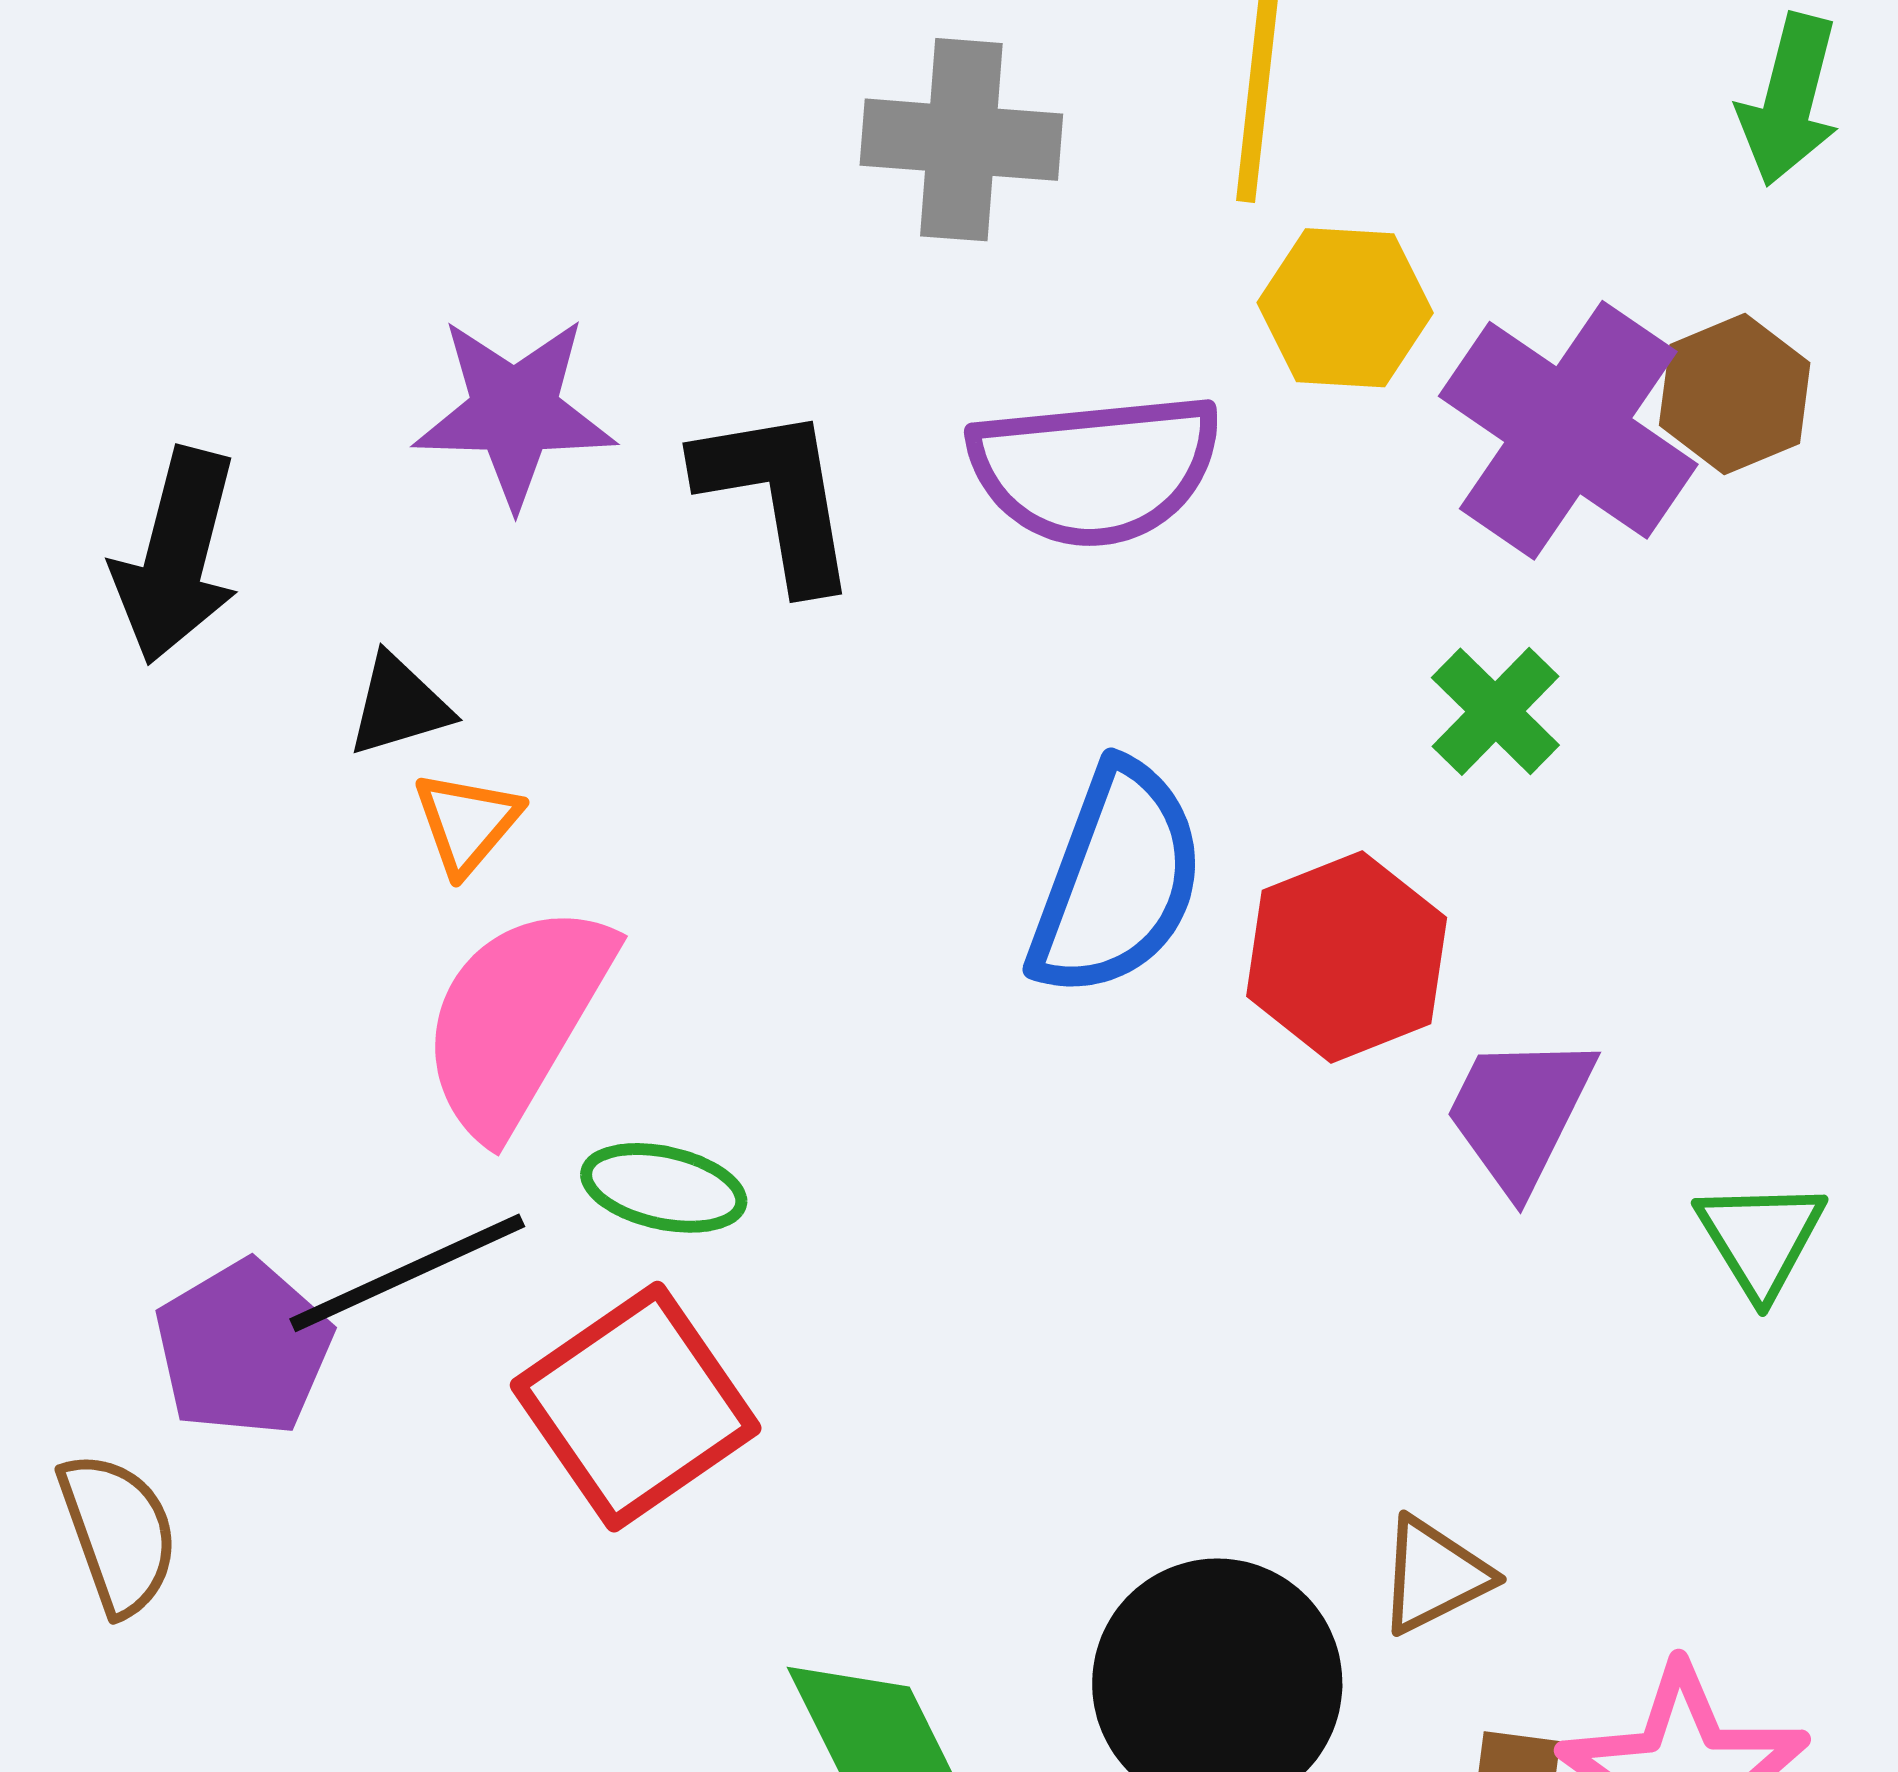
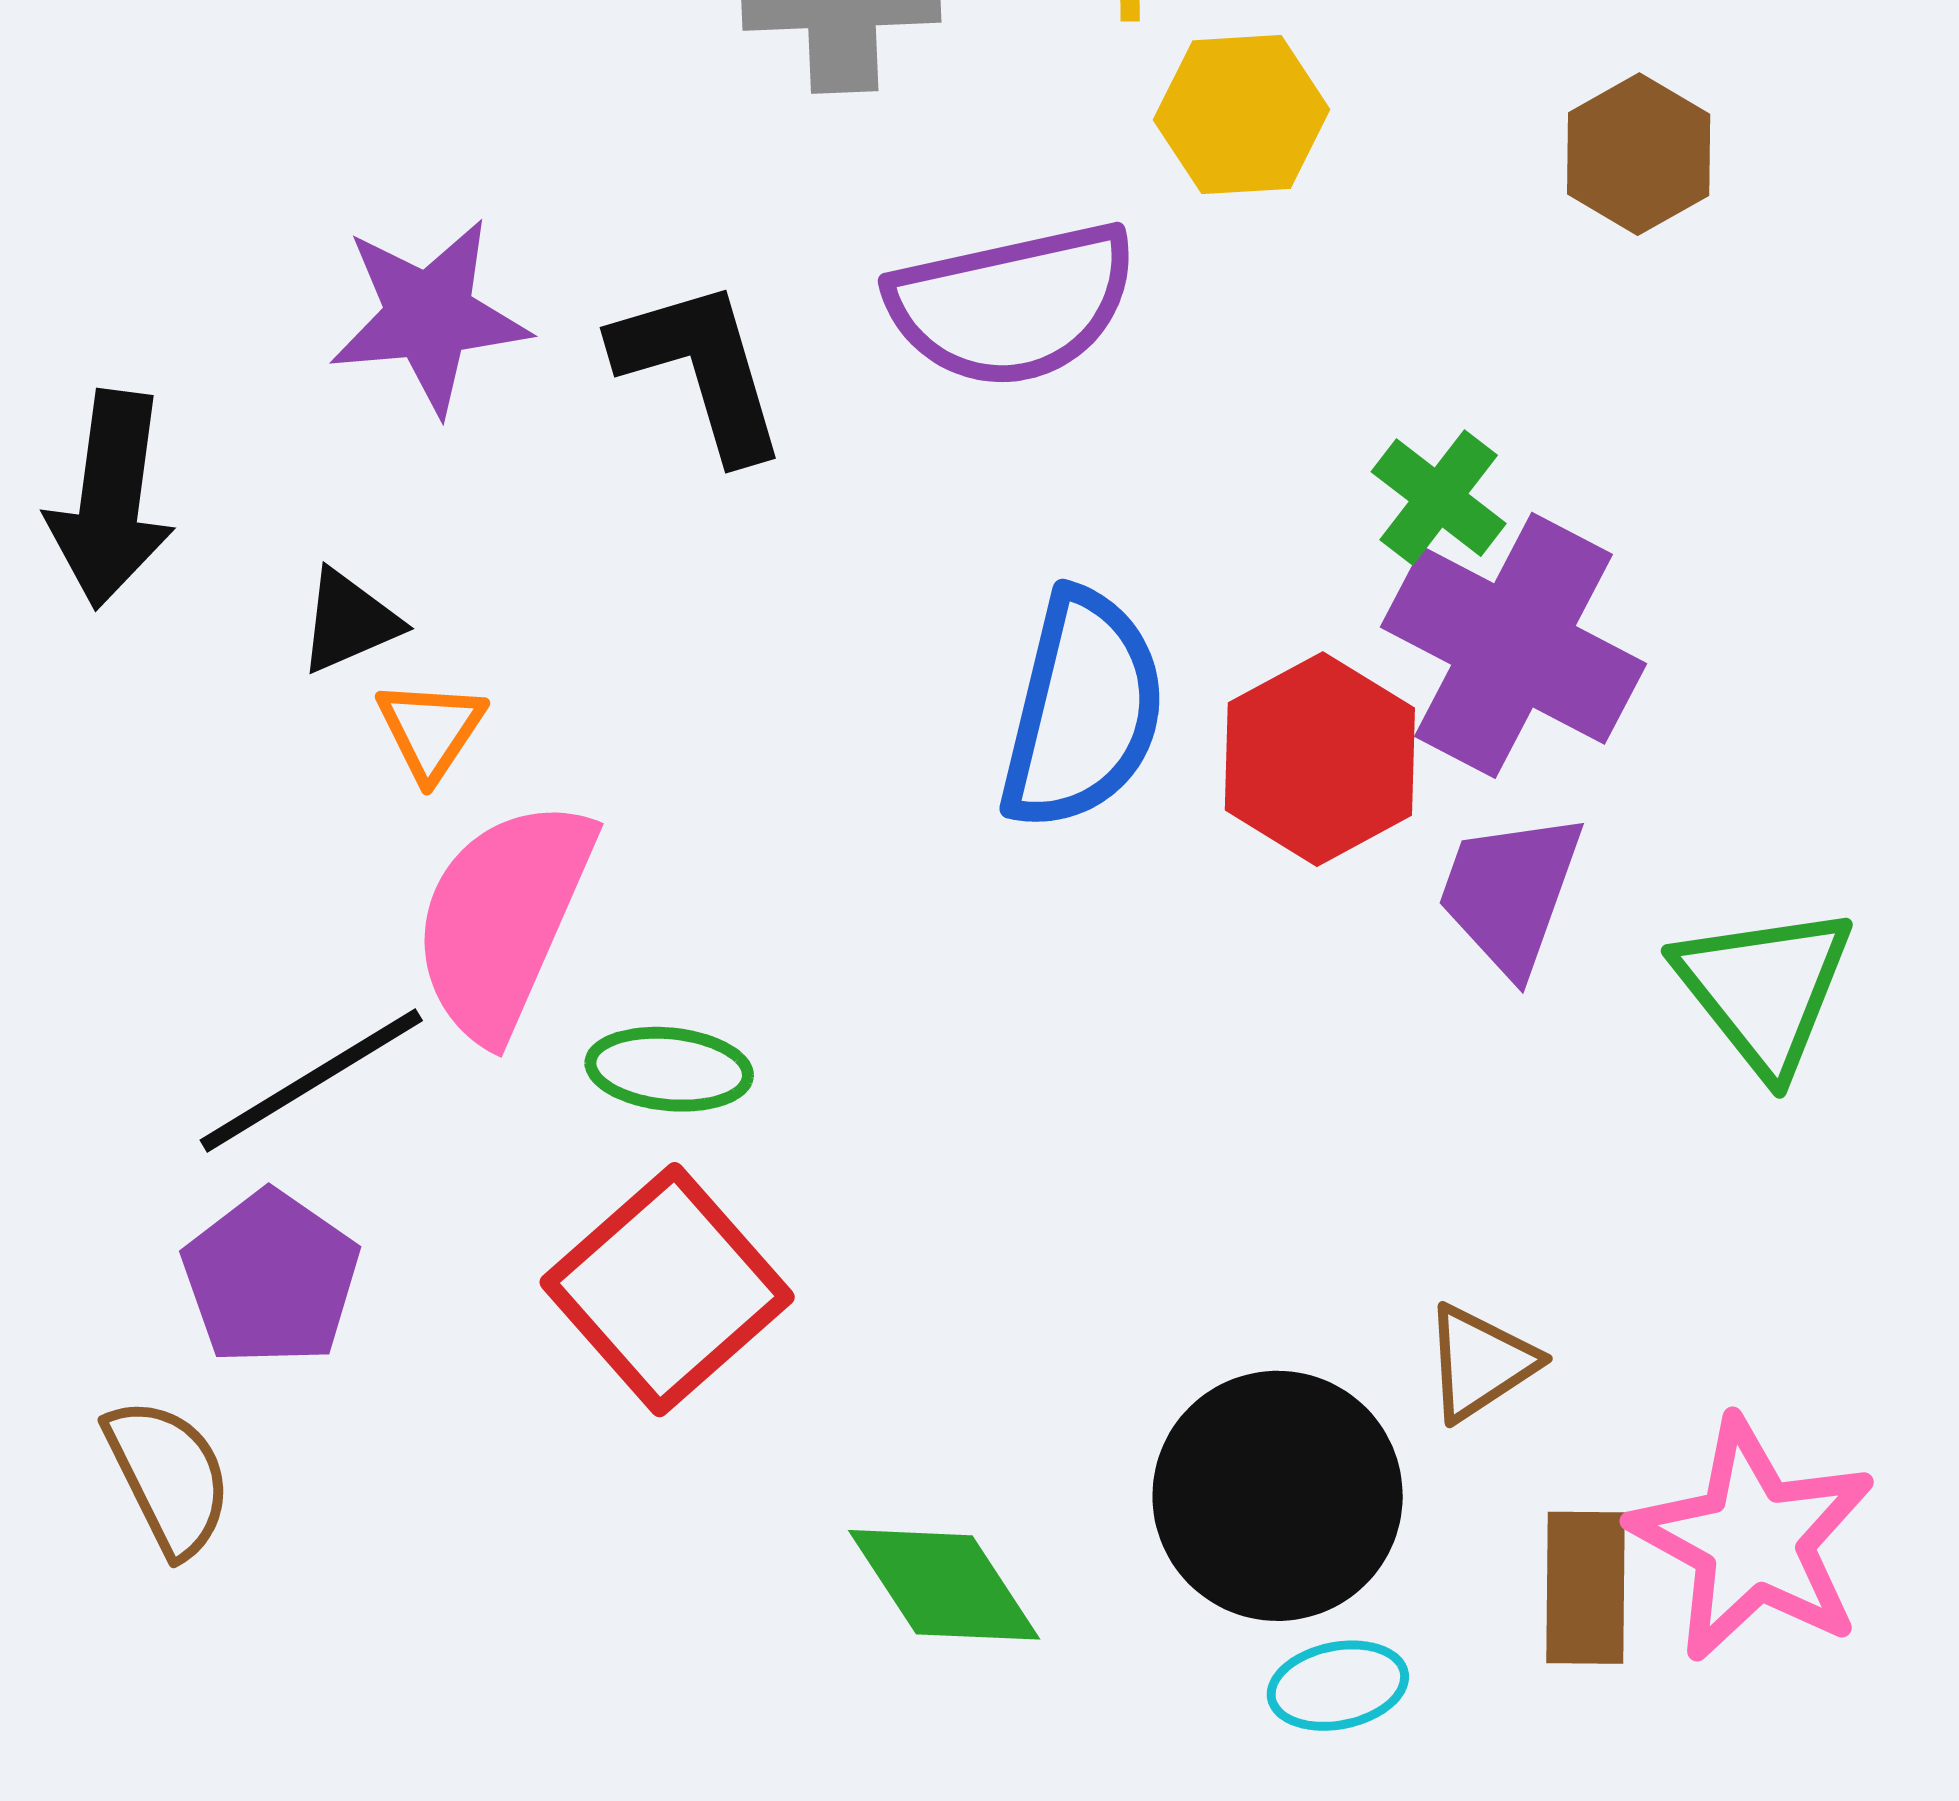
purple cross: (1568, 430) -> (1514, 645), moved
green triangle: (1761, 1238) -> (1764, 989), size x1.4
black line: (407, 1273) -> (311, 1080), moved

